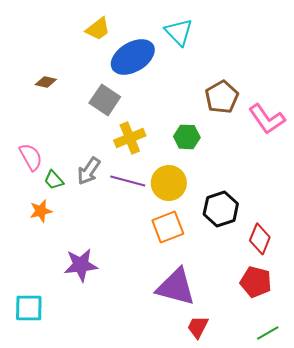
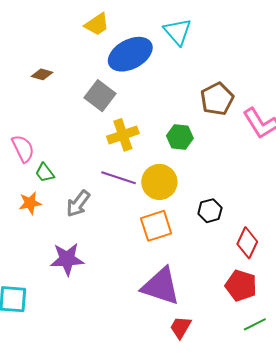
gray arrow: (89, 171) -> (78, 204), moved
black hexagon: (221, 209) -> (210, 211), size x0.7
green line: (268, 333) -> (255, 324), moved

